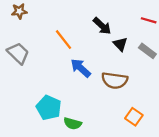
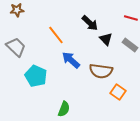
cyan pentagon: (49, 108) -> (36, 76), moved
orange square: (134, 117) -> (118, 92), moved
green semicircle: (73, 124) -> (64, 109), turned -84

